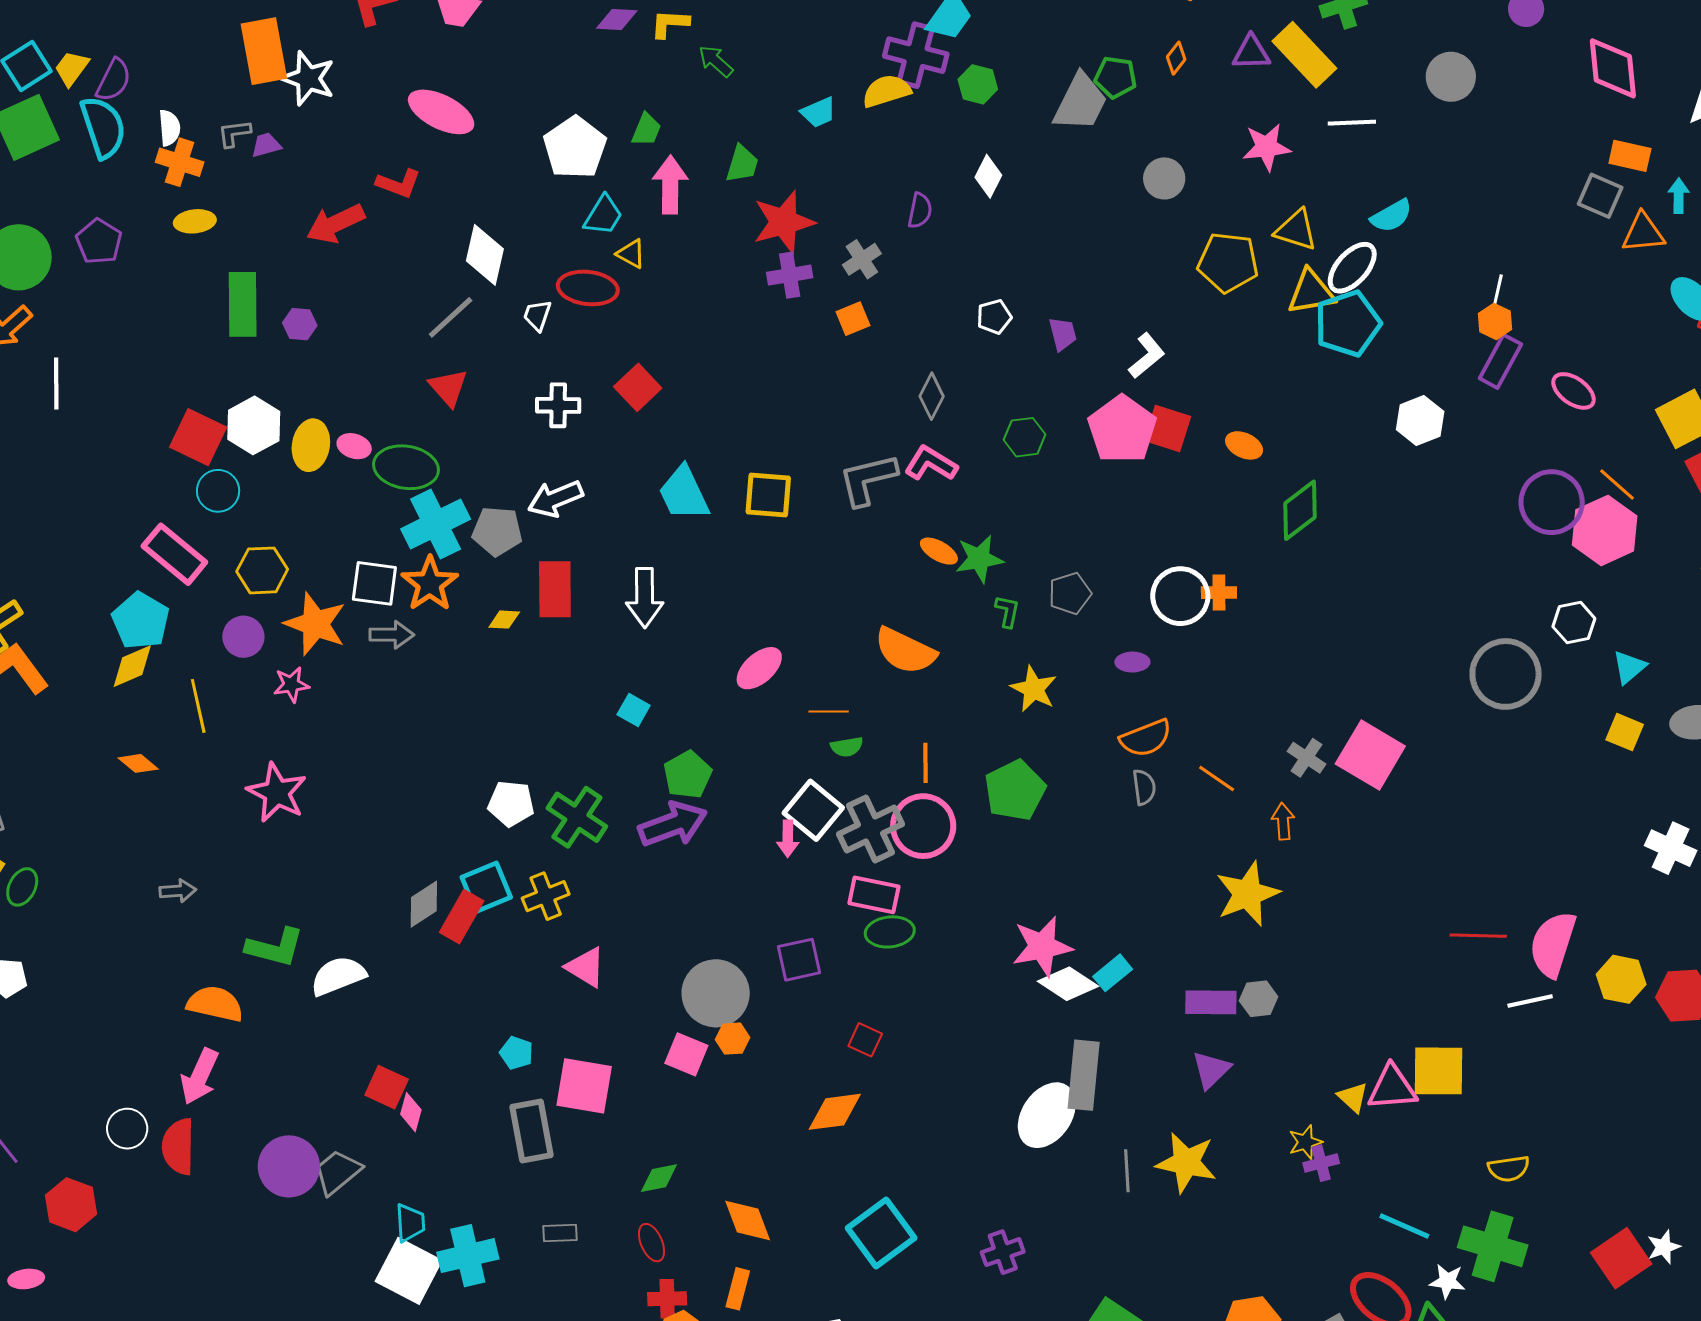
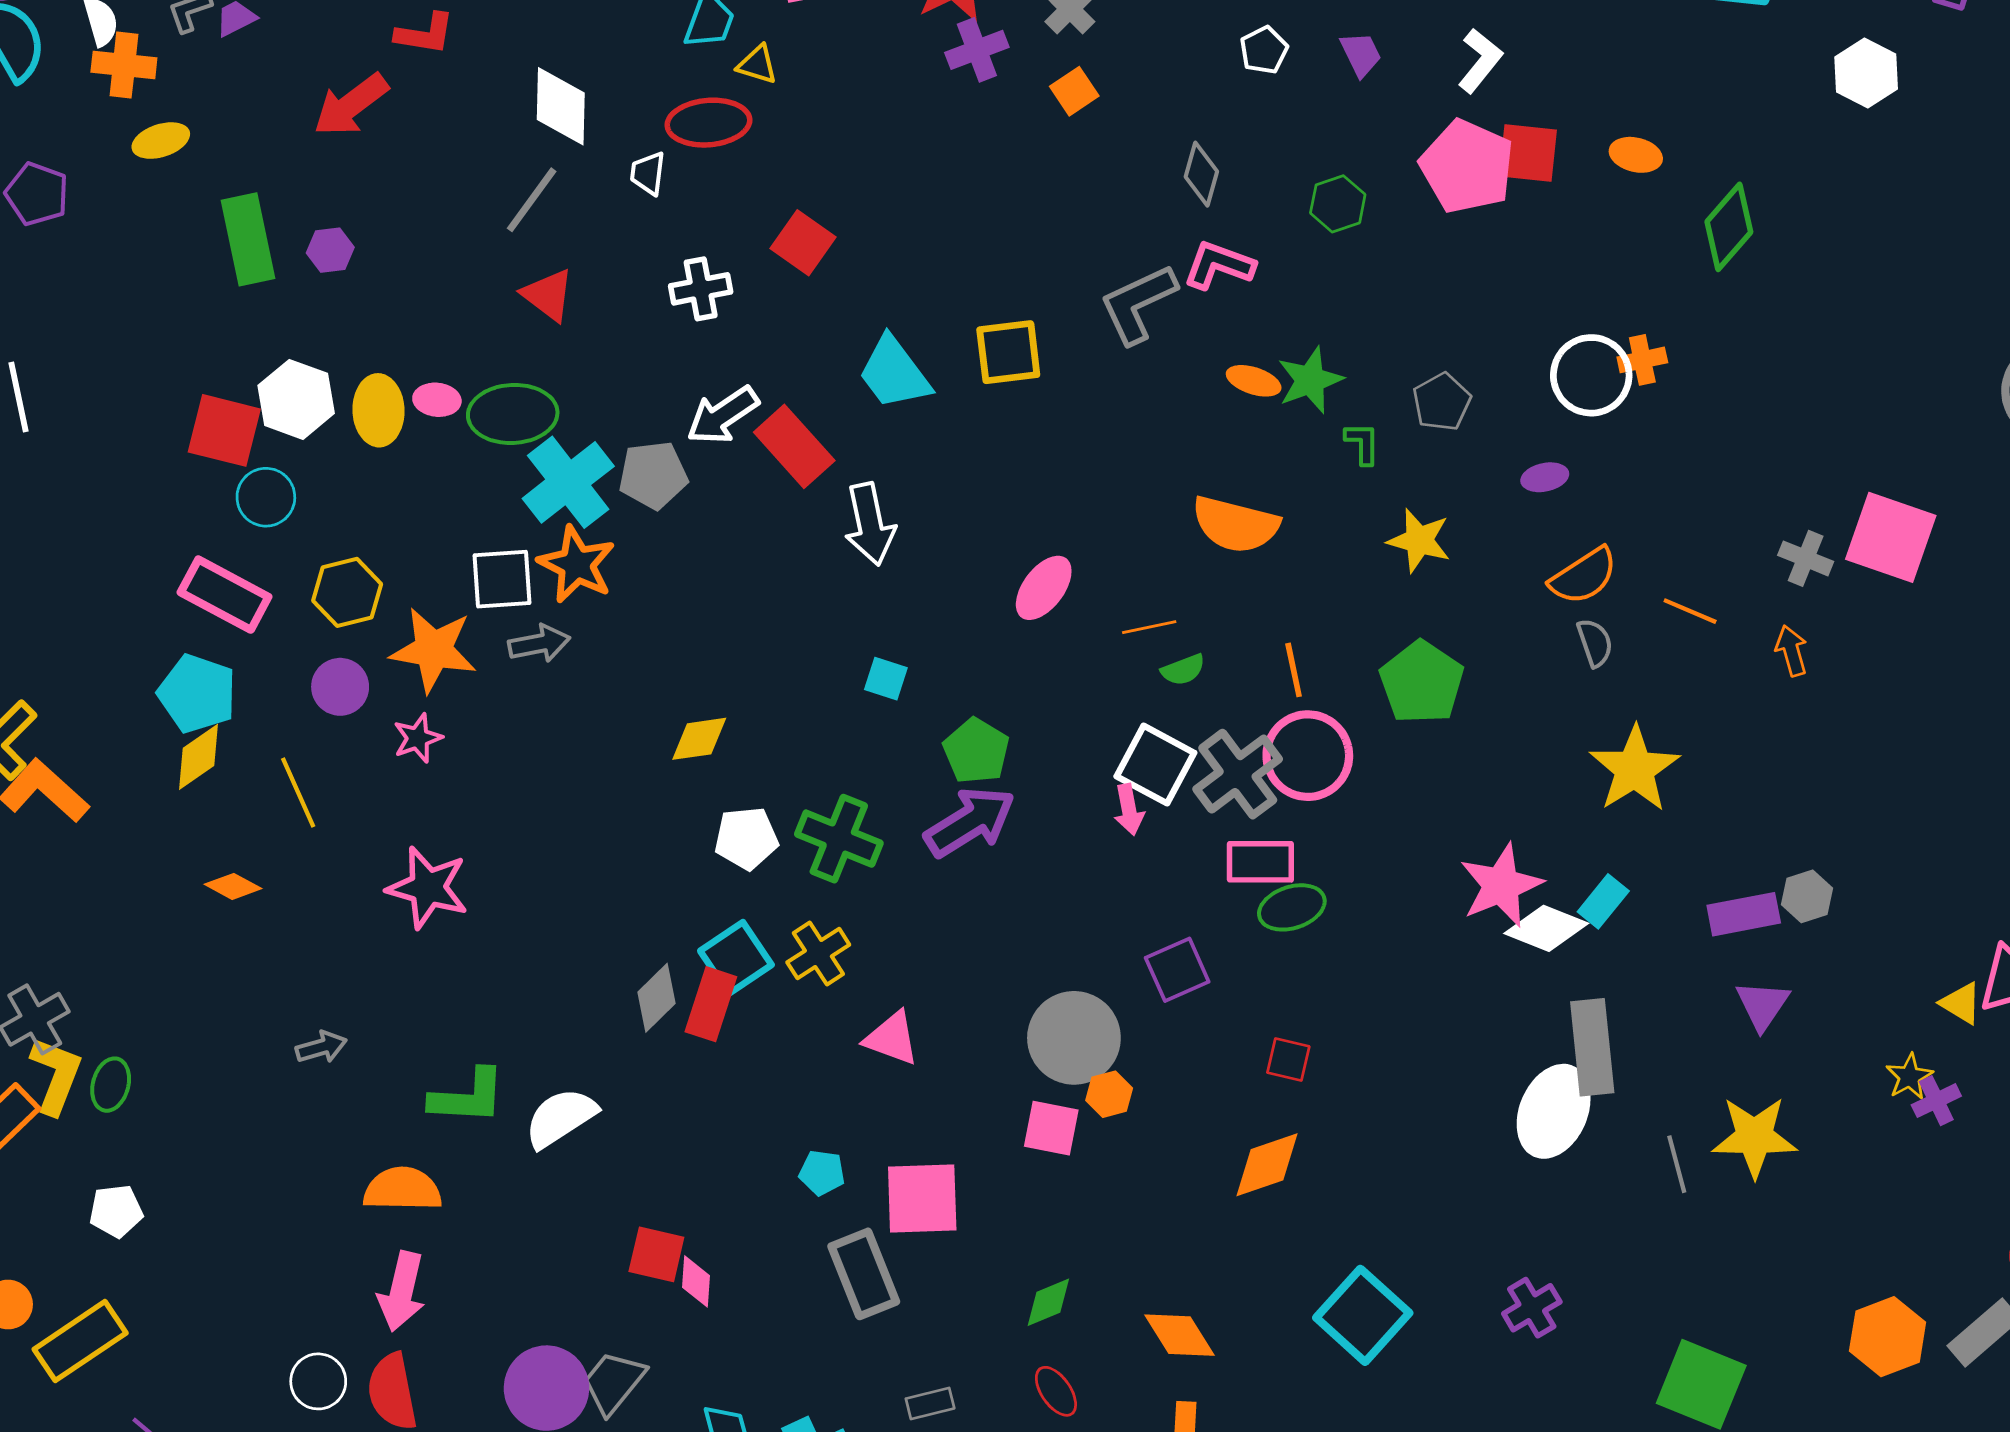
red rectangle: (555, 589) -> (794, 446), moved, turned -30
yellow diamond: (504, 620) -> (699, 739), moved, size x1.4
yellow star: (1248, 894) -> (1635, 769), moved

